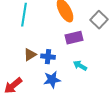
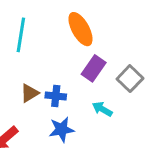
gray square: (99, 20) -> (130, 79), moved
purple rectangle: (74, 38) -> (94, 68), turned -42

